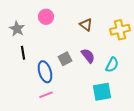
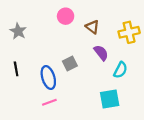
pink circle: (46, 17) -> (66, 16), moved
black line: (23, 53) -> (16, 69), moved
purple semicircle: (88, 56) -> (101, 53), moved

